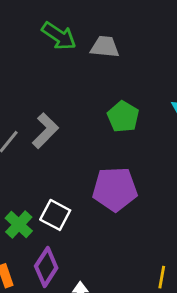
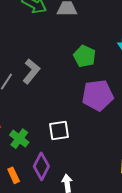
purple pentagon: (115, 189) -> (98, 95), moved
white square: (55, 215) -> (59, 131), moved, turned -30

